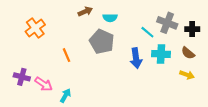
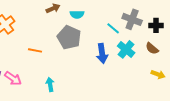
cyan cross: (161, 54) -> (126, 49), turned 36
orange line: (66, 55) -> (35, 50), turned -56
yellow arrow: (187, 75) -> (158, 74), moved
cyan arrow: (65, 96) -> (50, 84), moved, turned -40

